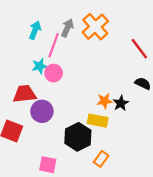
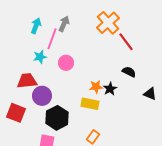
orange cross: (95, 27) -> (108, 23), moved
pink circle: (54, 73) -> (66, 63), moved
black hexagon: (78, 137) -> (57, 118), moved

